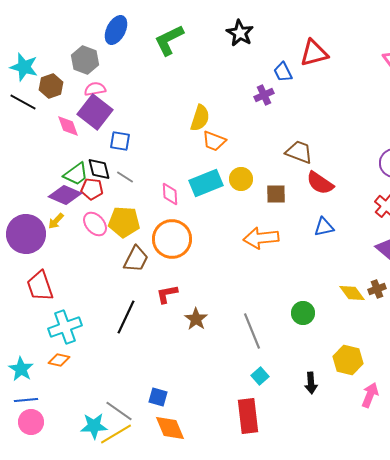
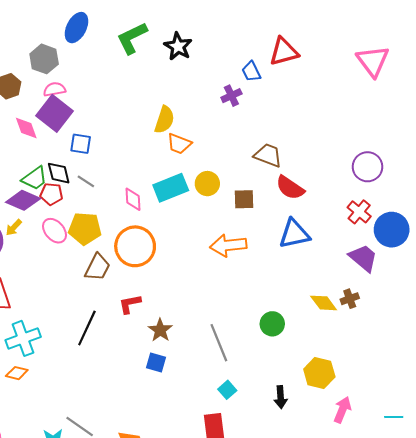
black star: (240, 33) -> (178, 46), moved
blue triangle: (324, 227) -> (294, 234), size x1.5
blue square: (158, 397) -> (156, 363), moved

